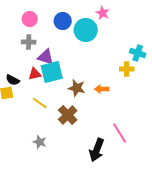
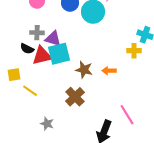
gray cross: (29, 42) -> (37, 33), moved
red triangle: (35, 74) -> (42, 56), size x1.5
black semicircle: (13, 80) -> (27, 49), moved
yellow line: (40, 103) -> (30, 91), moved

